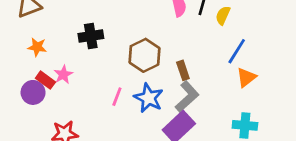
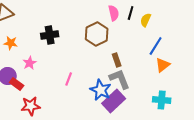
brown hexagon: (144, 55) -> (97, 34), moved
red rectangle: (45, 80) -> (17, 84), moved
gray L-shape: (187, 97) -> (120, 79), turned -70
blue star: (149, 98) -> (101, 90), moved

